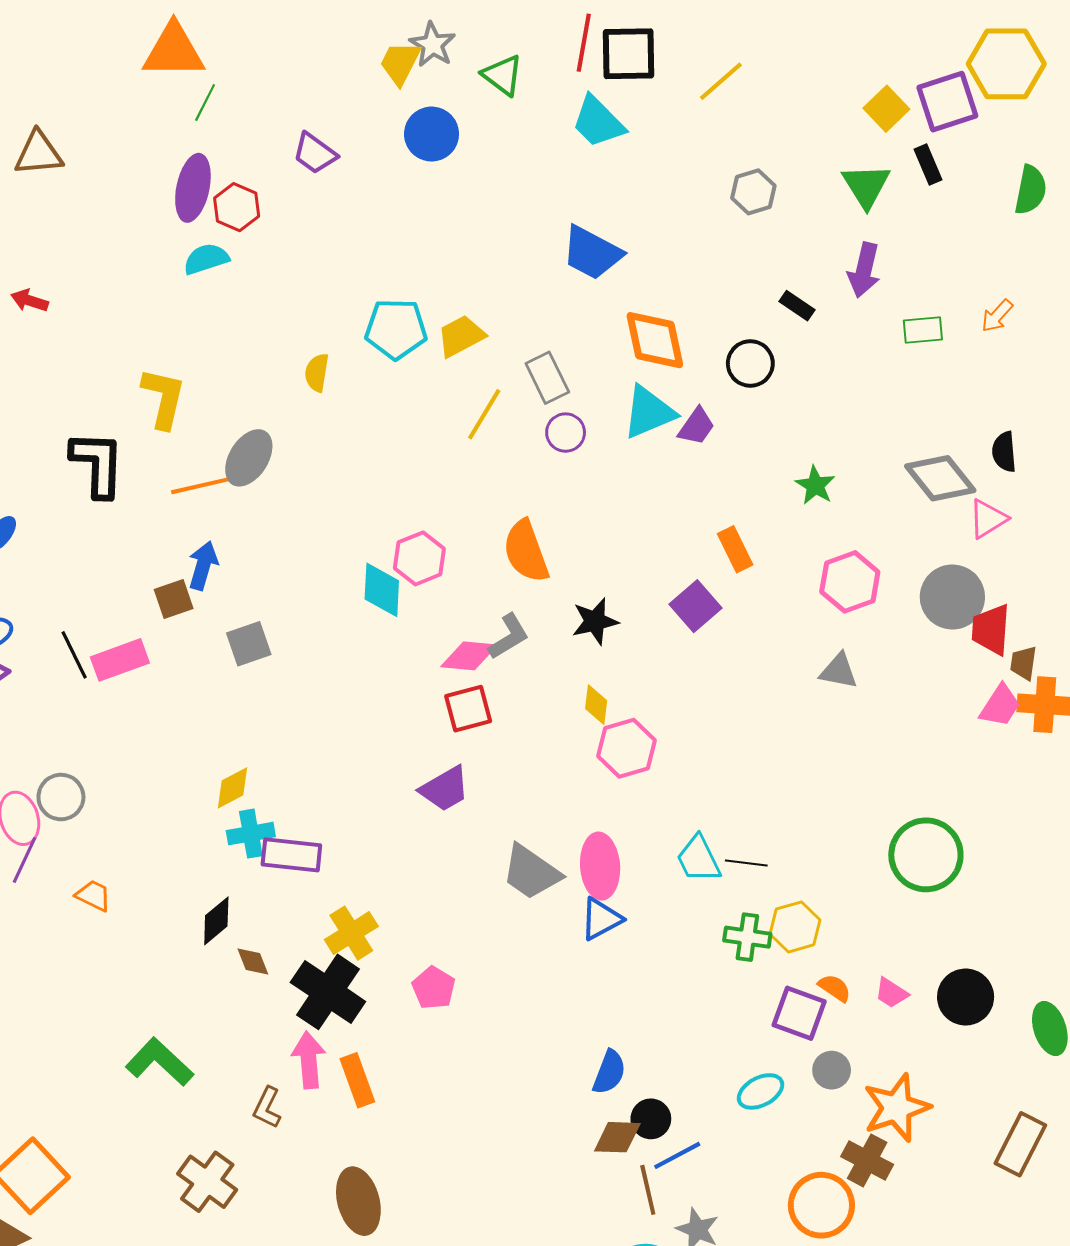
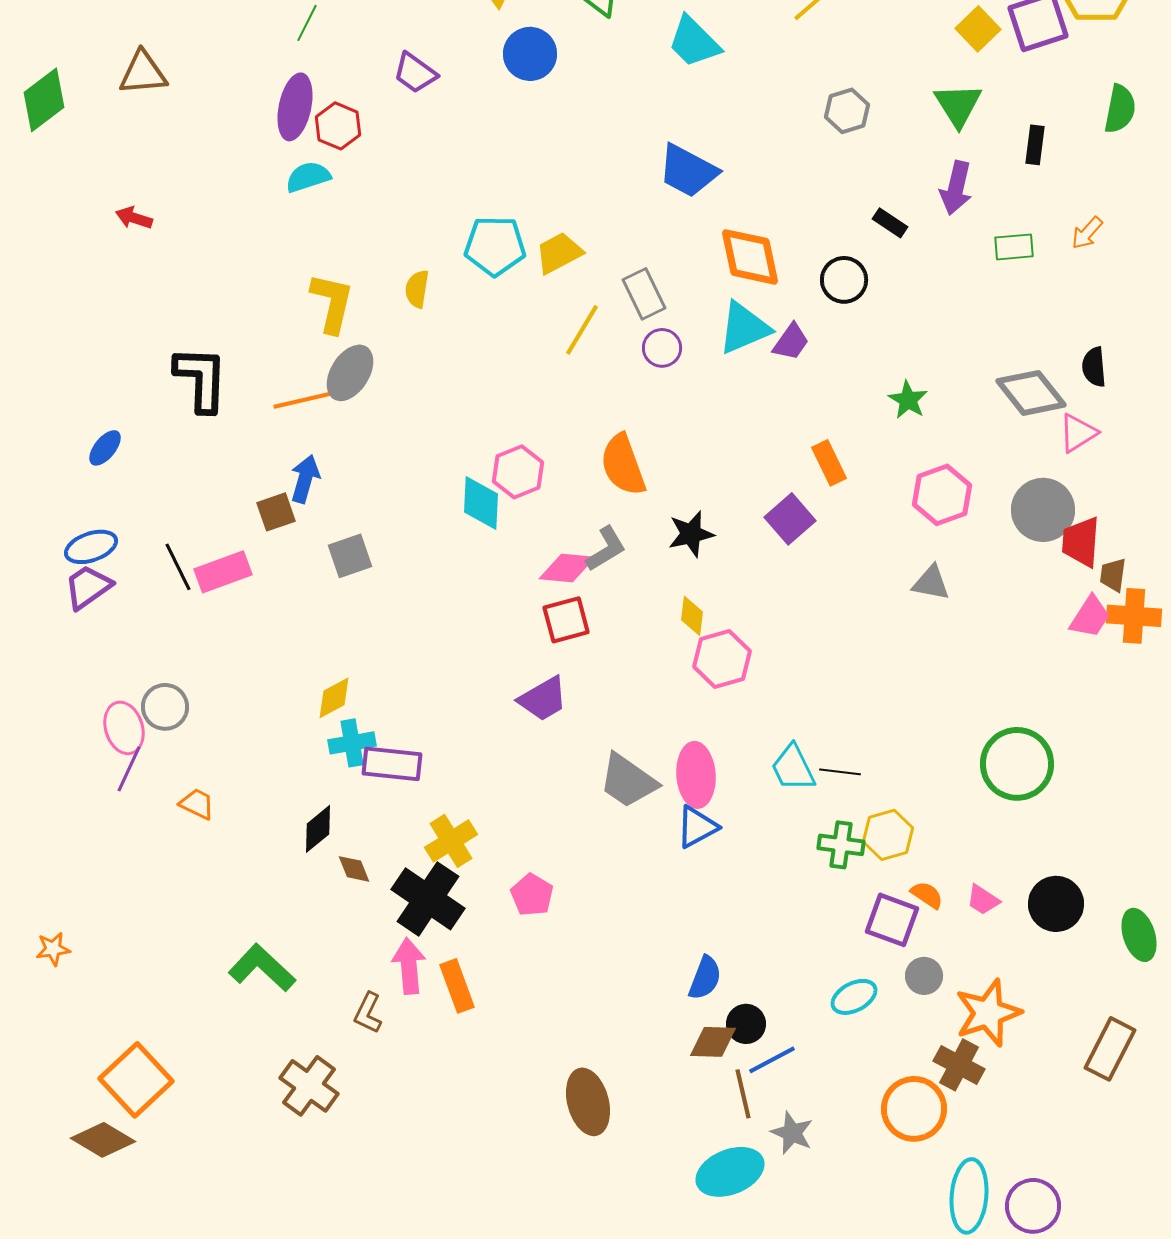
black rectangle: (928, 164) -> (1035, 145), moved, turned 30
yellow L-shape: (163, 398) -> (332, 303), moved
brown ellipse: (358, 1201) -> (588, 1102), moved

